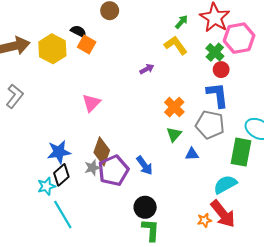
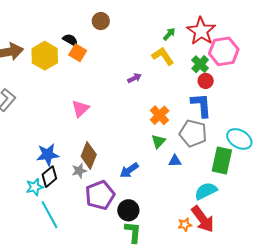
blue arrow: (144, 165) -> (129, 170), turned 90
purple pentagon: (113, 171) -> (100, 195), moved

